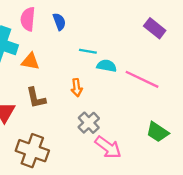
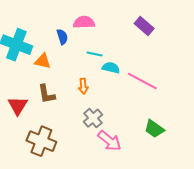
pink semicircle: (28, 19) -> (84, 22), moved, turned 80
blue semicircle: (59, 22) -> (62, 37), moved
purple rectangle: (155, 28) -> (144, 26), moved

